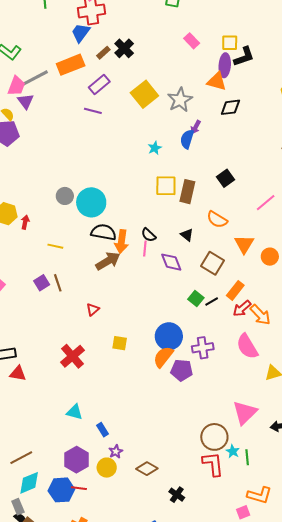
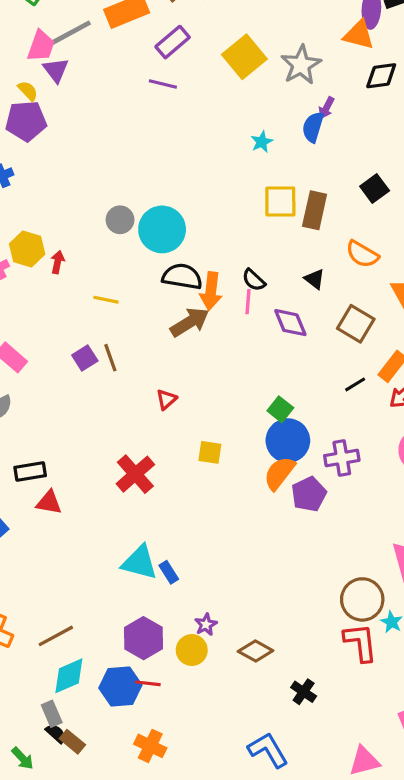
green square: (196, 298) -> (280, 409), moved
purple pentagon: (182, 370) -> (309, 494), turned -30
cyan triangle: (74, 412) -> (140, 562), size x1.4
blue rectangle: (102, 430) -> (169, 572), moved

